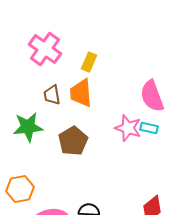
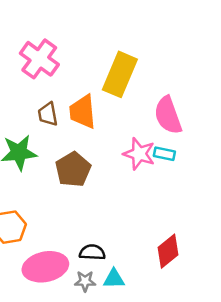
yellow rectangle: (89, 62) -> (120, 74), moved, size x1.8

